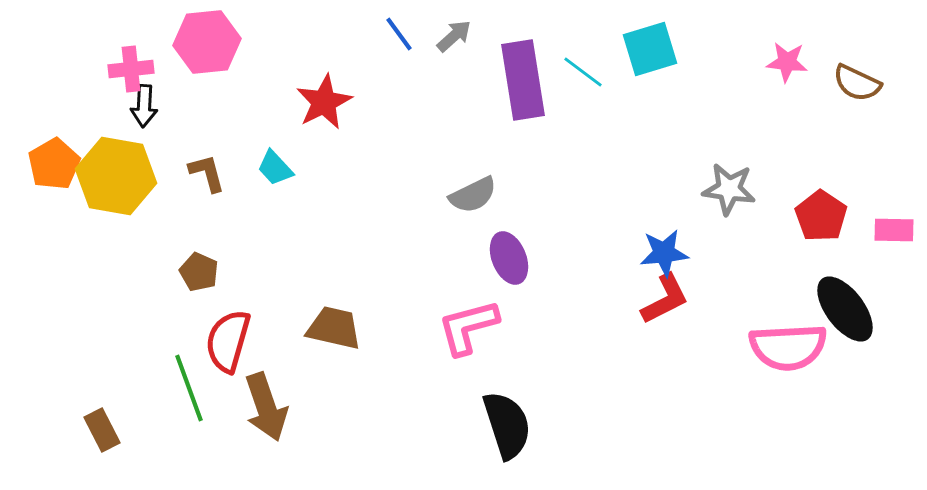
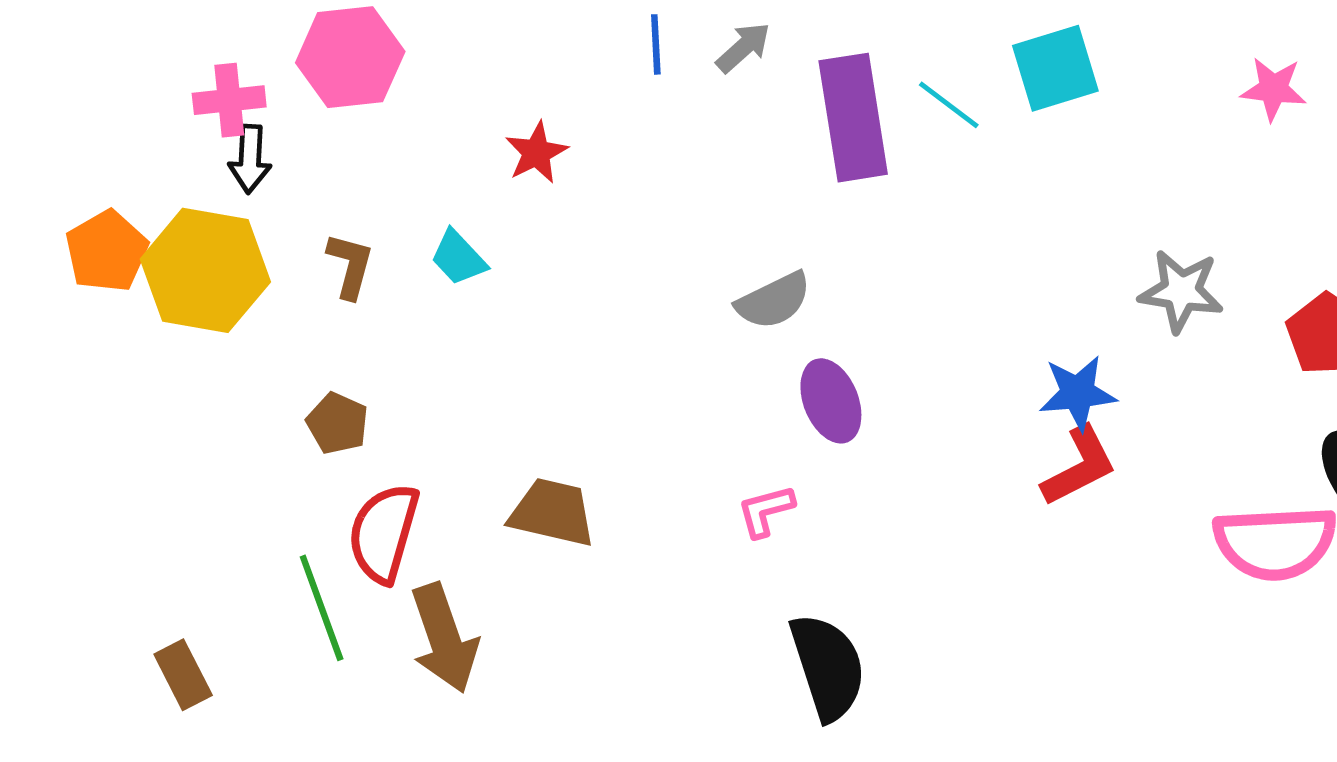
blue line: (399, 34) -> (656, 44), turned 33
red star: (324, 102) -> (536, 153), size x0.7
brown L-shape: (207, 173) -> (350, 266), turned 30
pink L-shape: (468, 327) -> (766, 511), size x0.6

